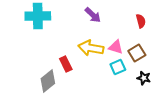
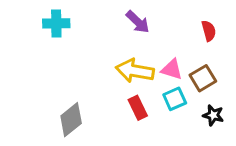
cyan cross: (38, 16) -> (56, 23), size x0.7
red rectangle: (66, 64) -> (138, 108), moved

